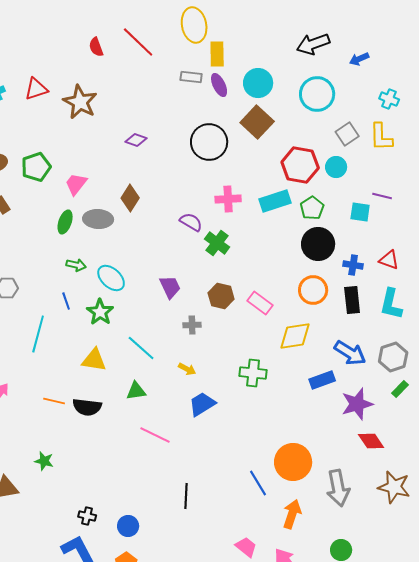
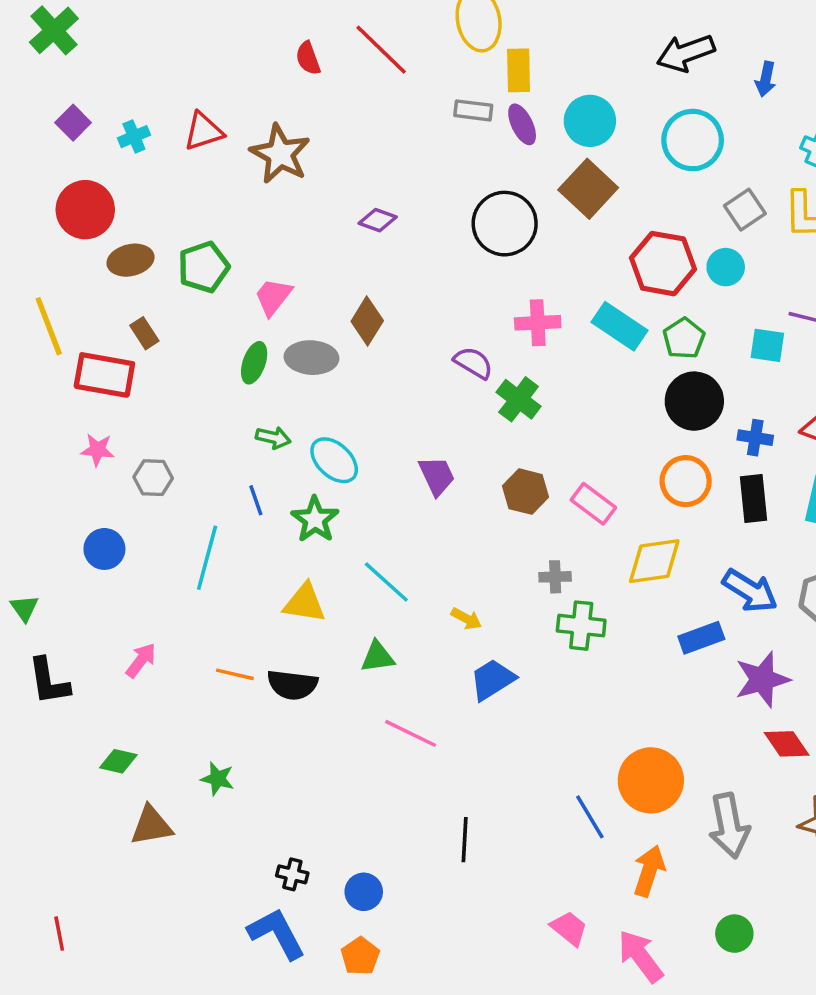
blue arrow: (359, 59) -> (766, 79), turned -54
cyan rectangle: (275, 201) -> (620, 326), turned 52
gray cross: (192, 325) -> (555, 577), moved

